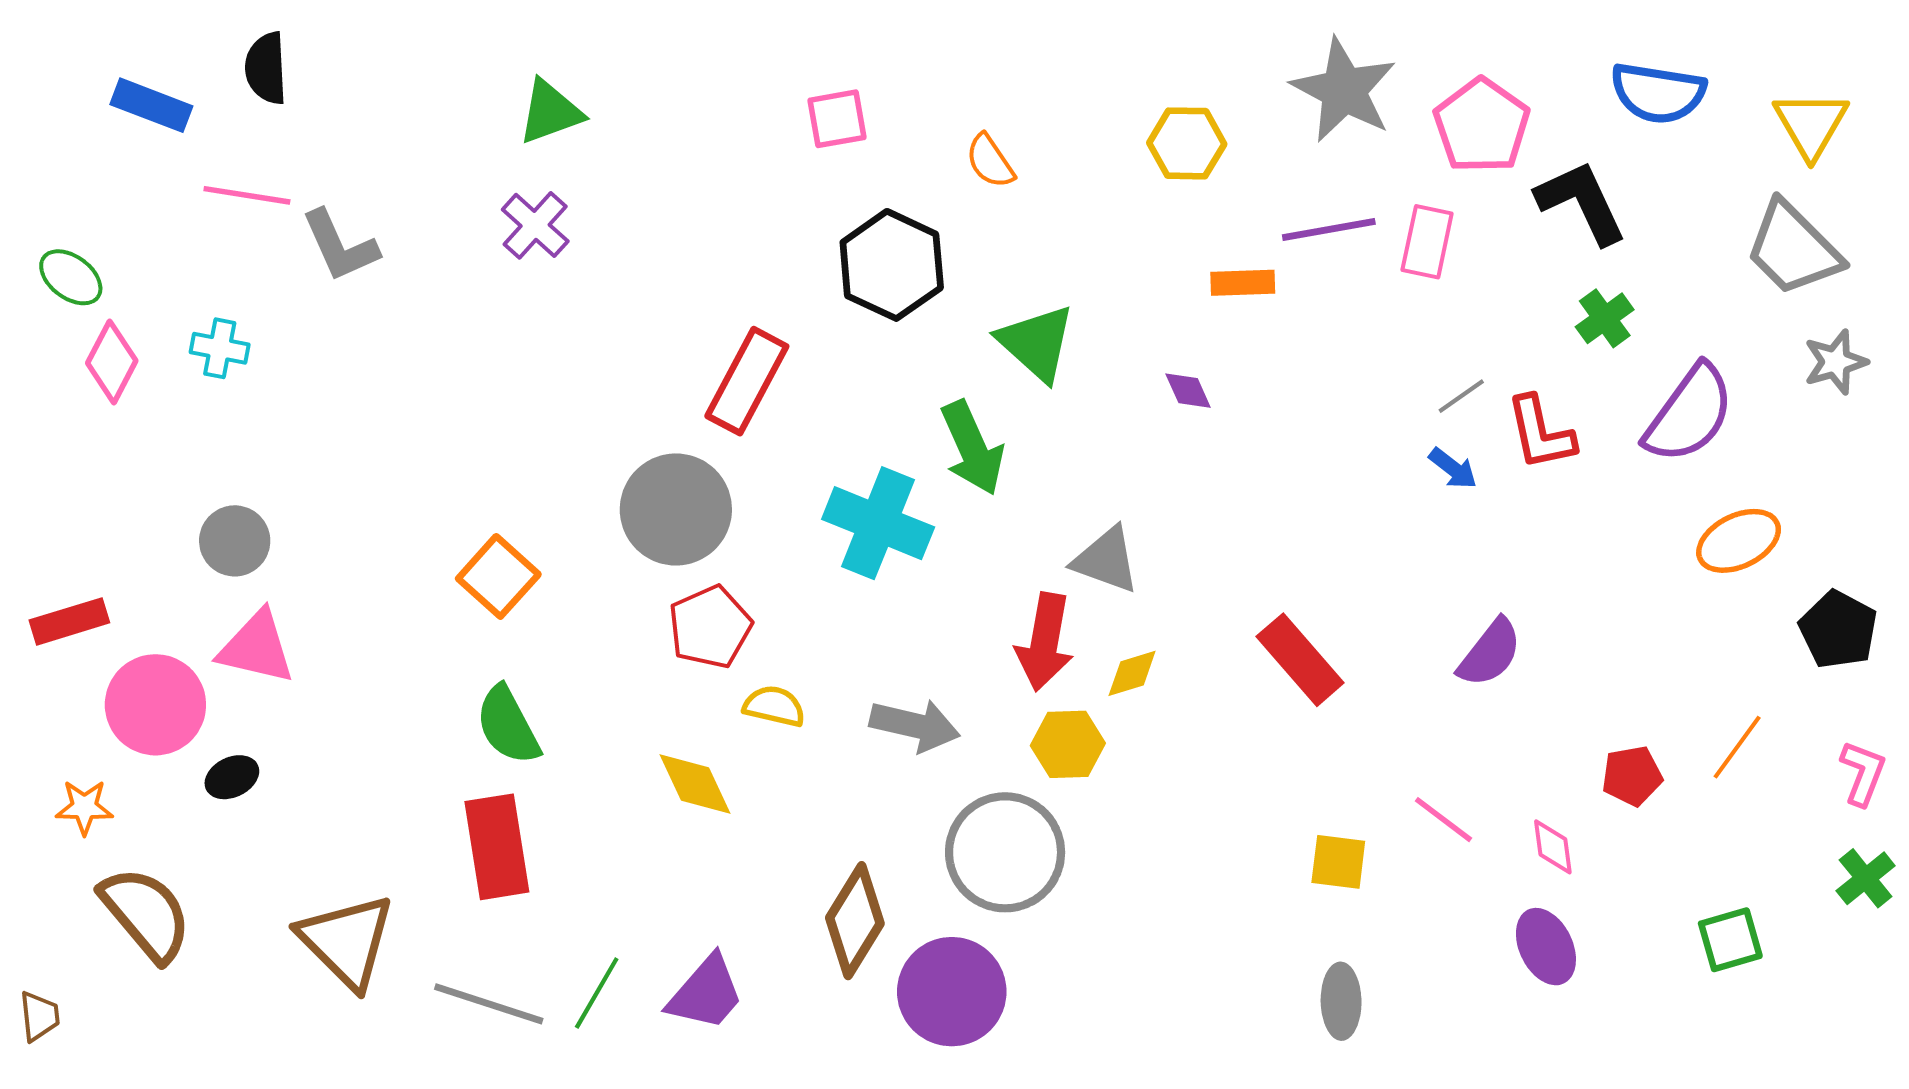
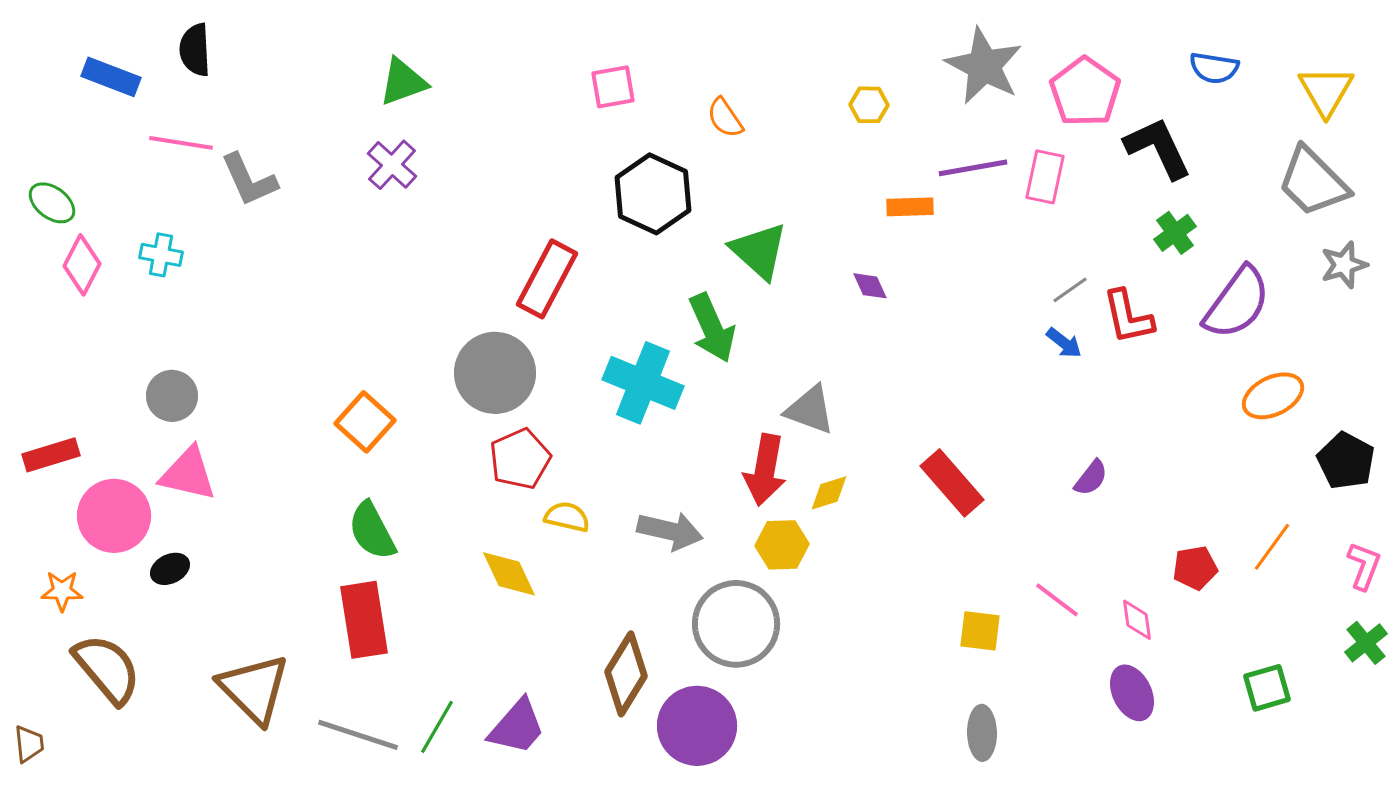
blue semicircle: (1658, 93) -> (1214, 68), size x0.7
yellow hexagon: (1187, 143) -> (869, 105), size x0.7
purple semicircle: (1490, 653) -> (1091, 478), size x0.7

